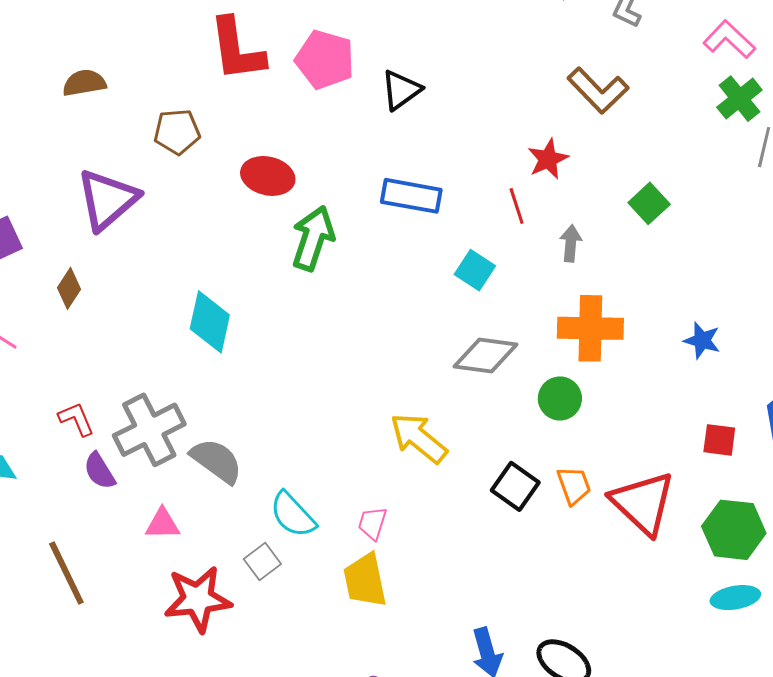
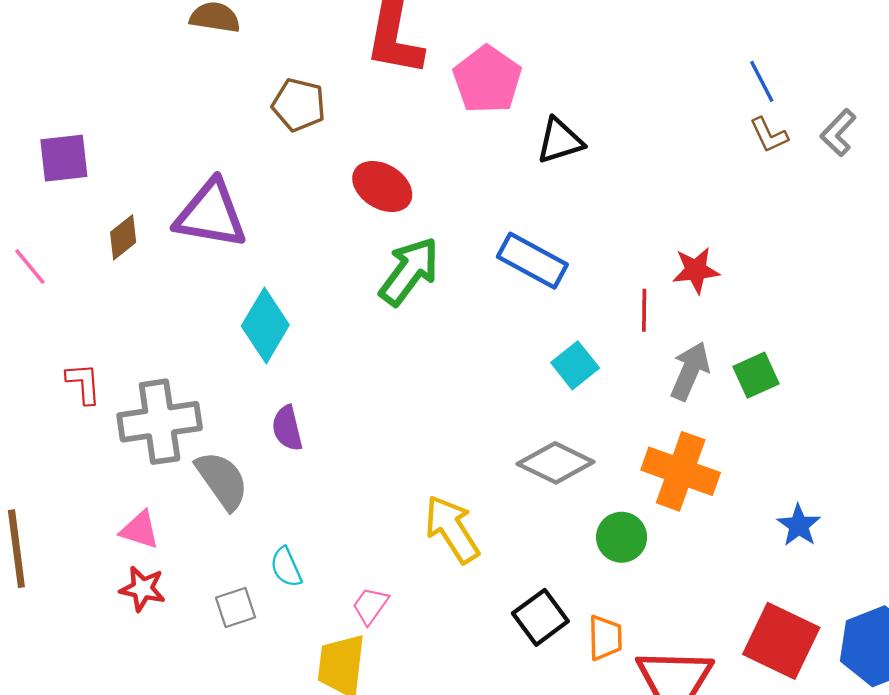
brown L-shape: (598, 91) -> (769, 135), moved, size x0.6
purple triangle: (107, 200) -> (211, 214), moved, turned 32
green square: (649, 203) -> (756, 375), moved
gray arrow: (571, 243) -> (690, 371), size x1.4
red square: (719, 440) -> (781, 641), size x1.8
purple semicircle: (100, 471) -> (287, 428), moved
cyan semicircle: (293, 515) -> (286, 567), size x0.7
red star: (198, 599) -> (142, 589), moved, size x0.6

